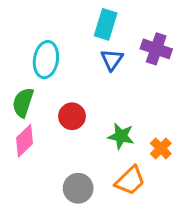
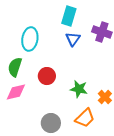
pink diamond: (25, 141) -> (16, 92), turned 30

